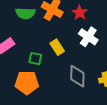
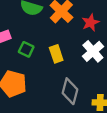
green square: (35, 59) -> (26, 49), moved

